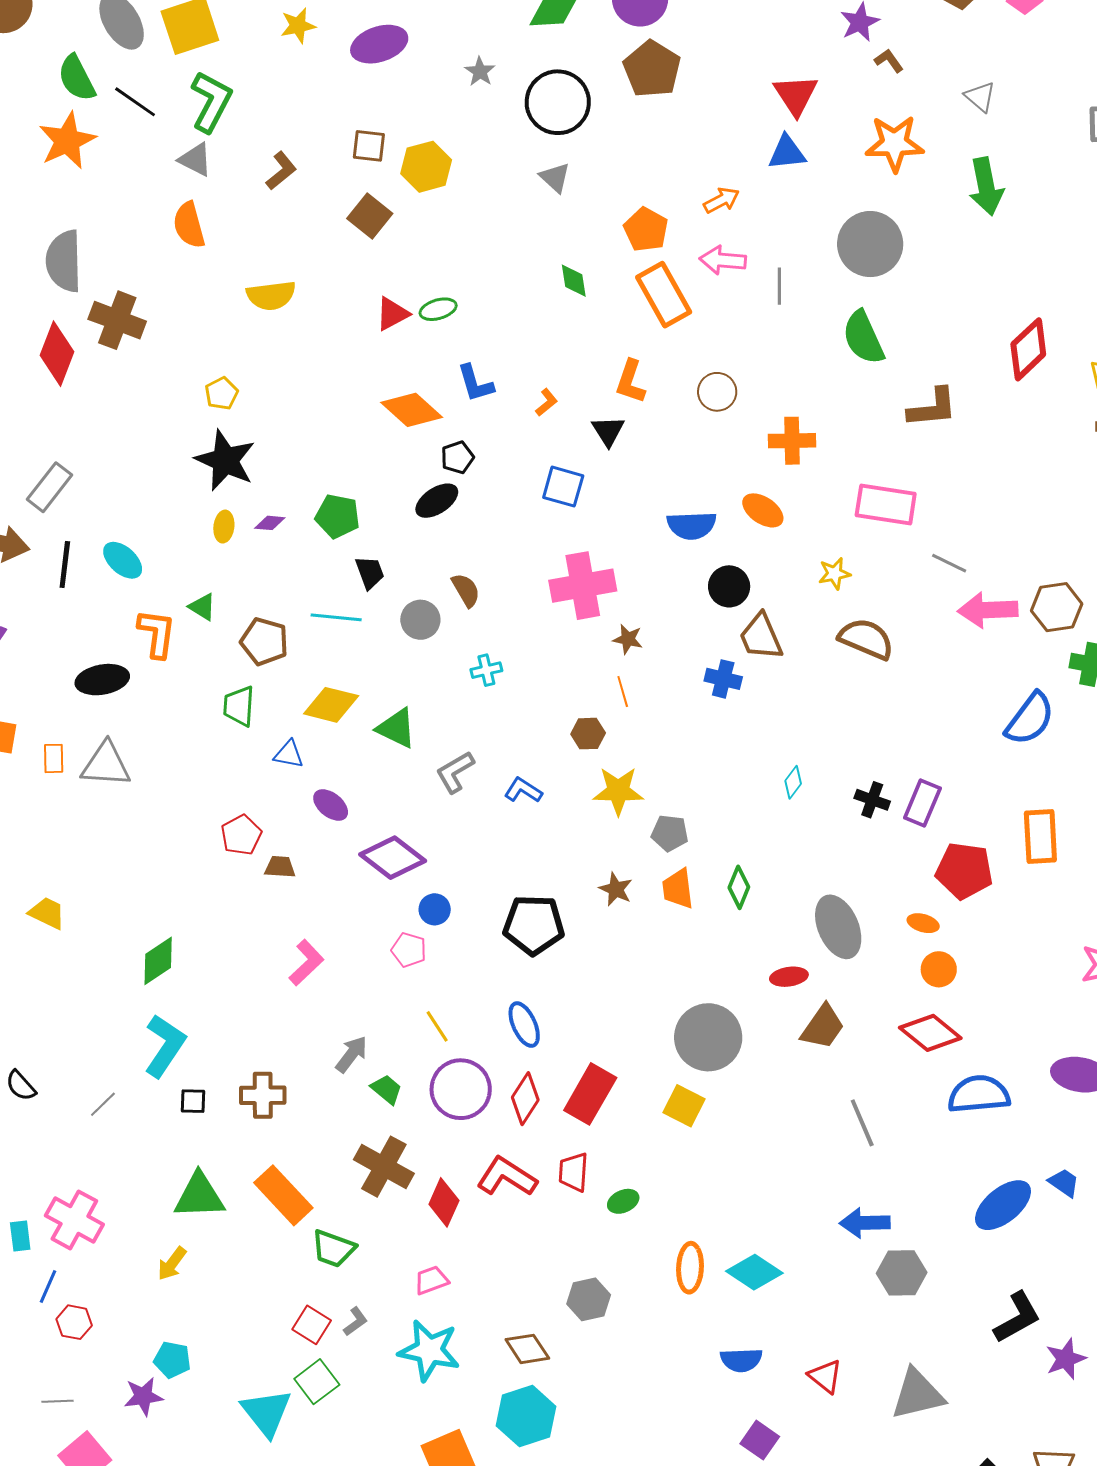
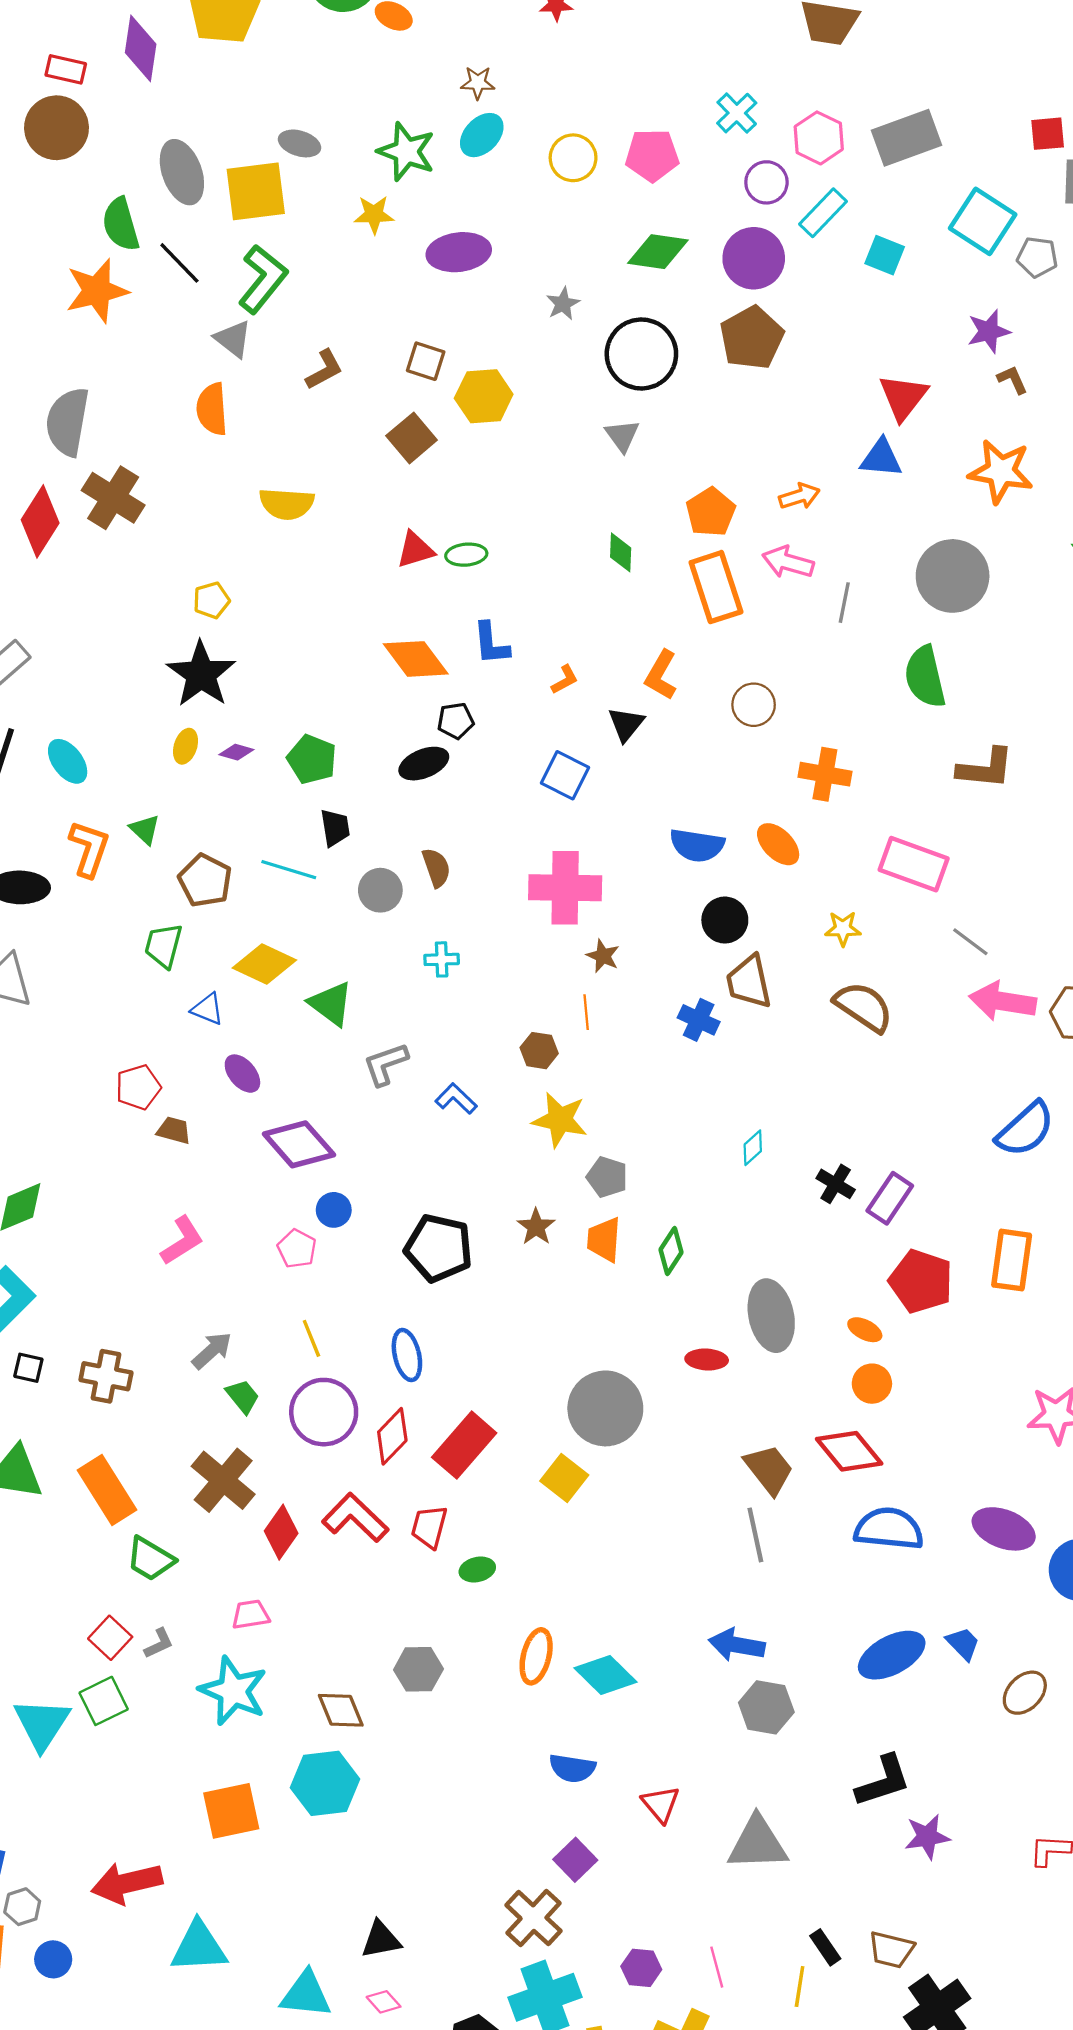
brown trapezoid: (823, 1027) -> (769, 1469), moved, turned -84

